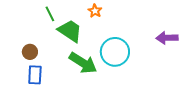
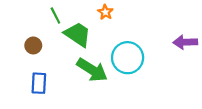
brown circle: (30, 52) -> (33, 45), moved

